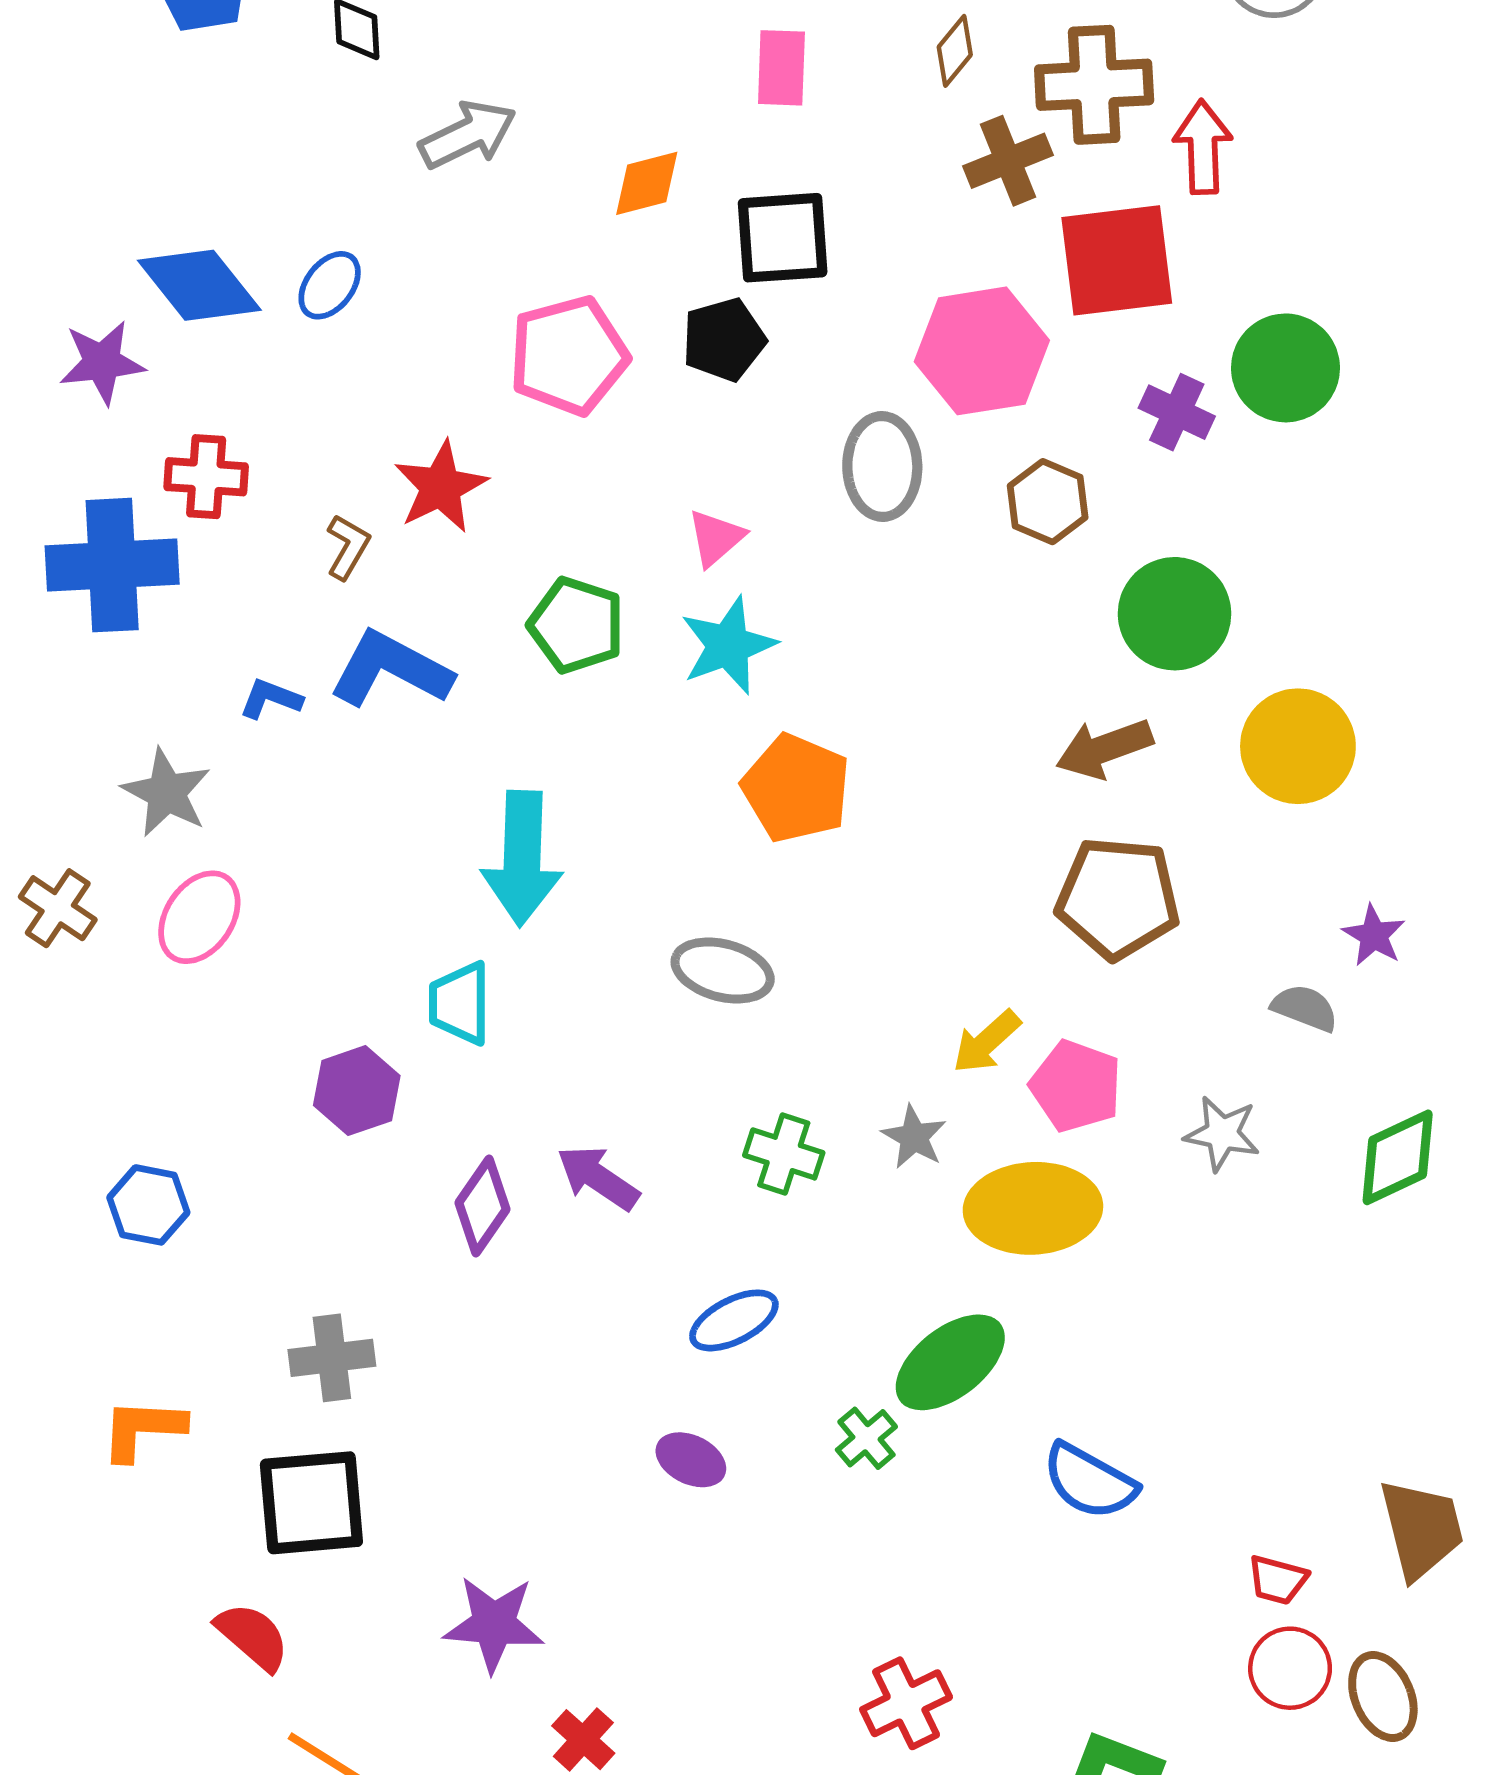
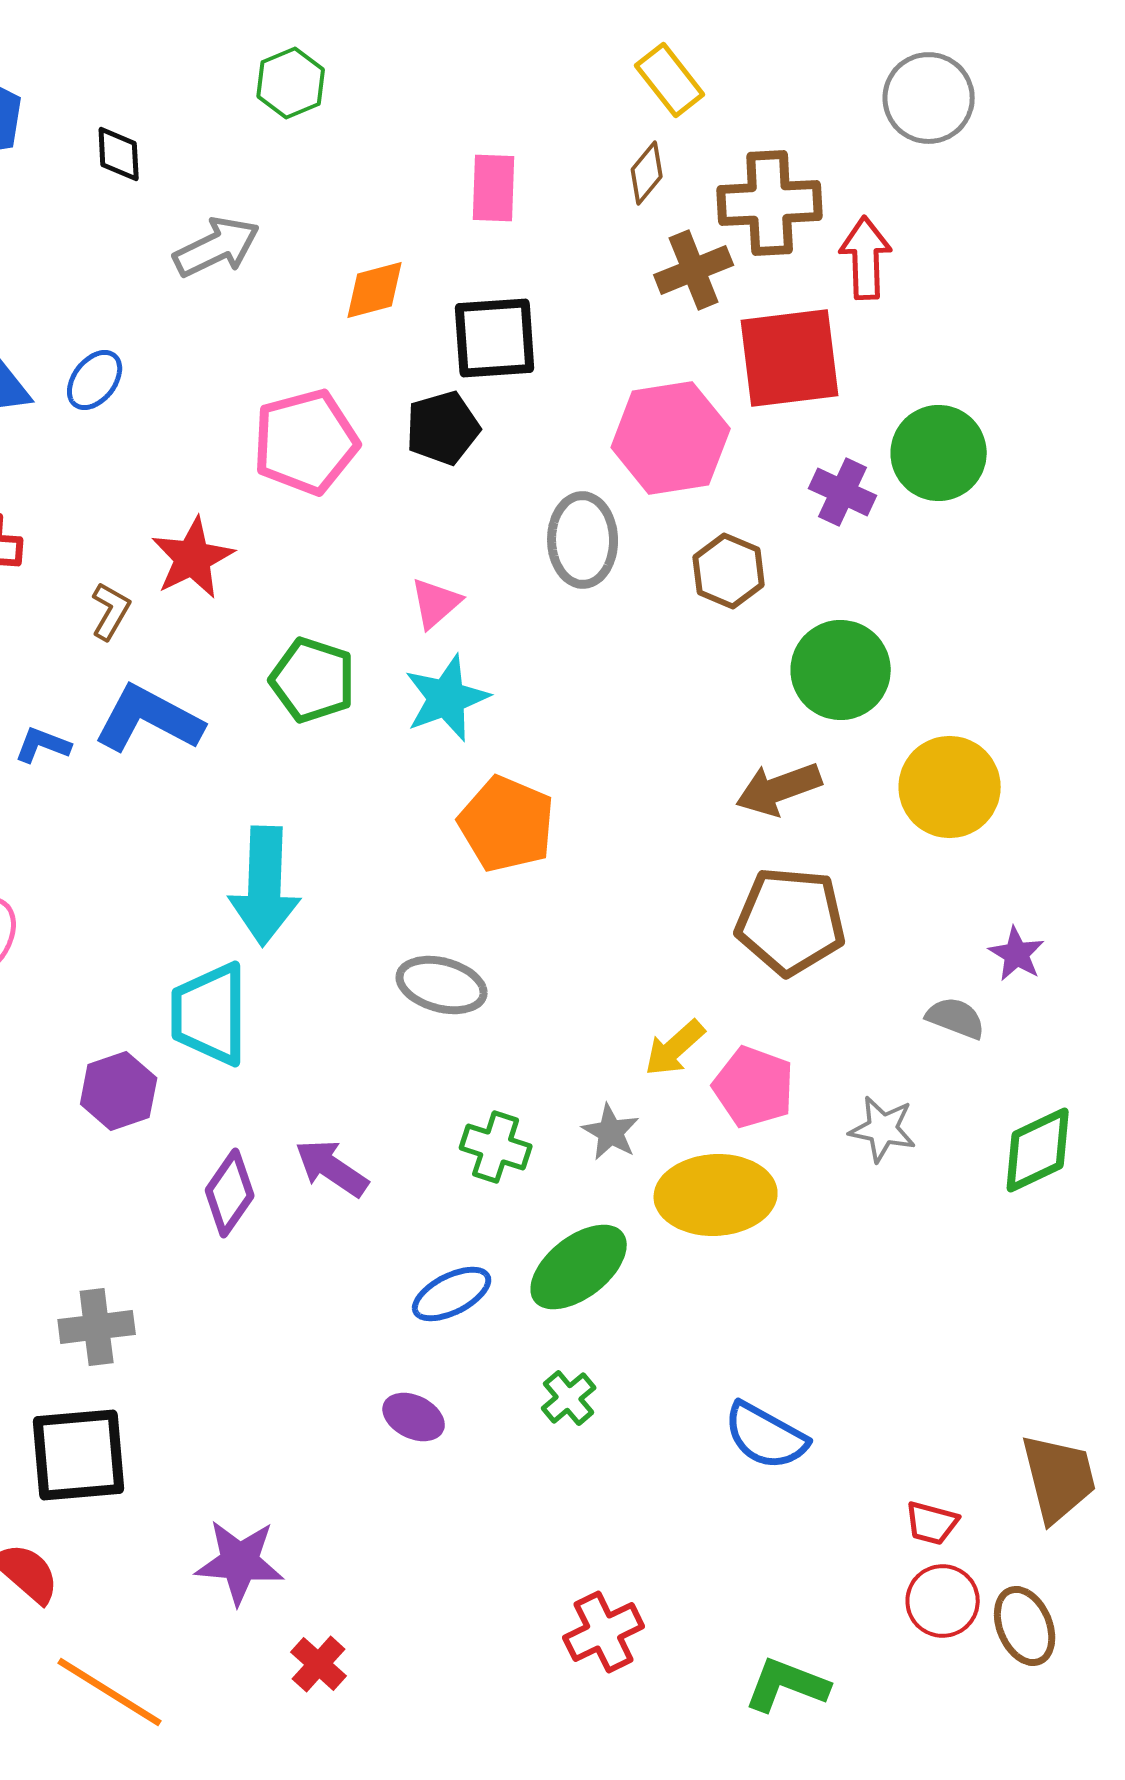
cyan trapezoid: (460, 1003) -> (210, 1014), size x1.4
green ellipse: (950, 1362) -> (579, 1267), moved

